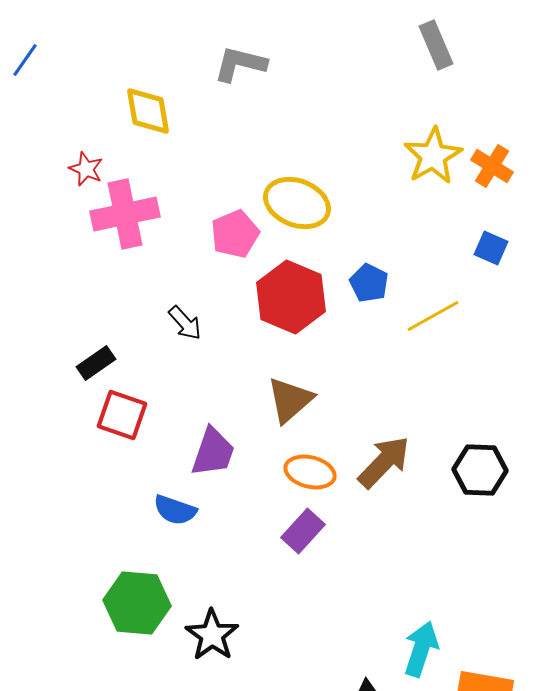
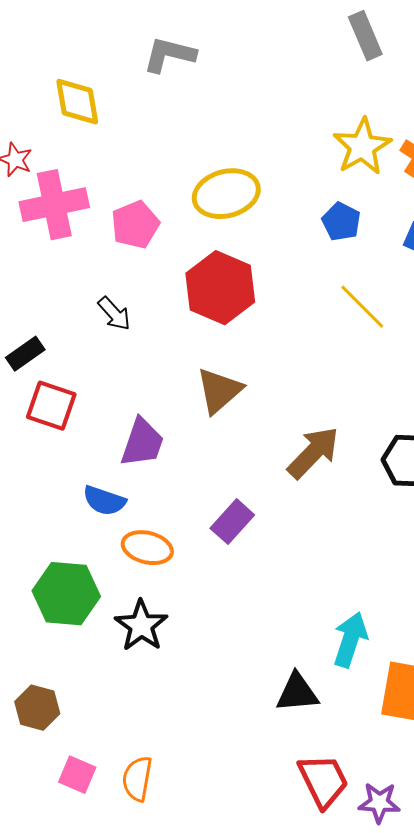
yellow ellipse: (297, 203) -> (226, 194), turned -36
pink pentagon: (235, 234) -> (135, 225), moved
blue pentagon: (369, 283) -> (341, 222), moved
yellow line: (433, 316) -> (362, 307), turned 74
orange ellipse: (310, 472) -> (147, 548), moved

